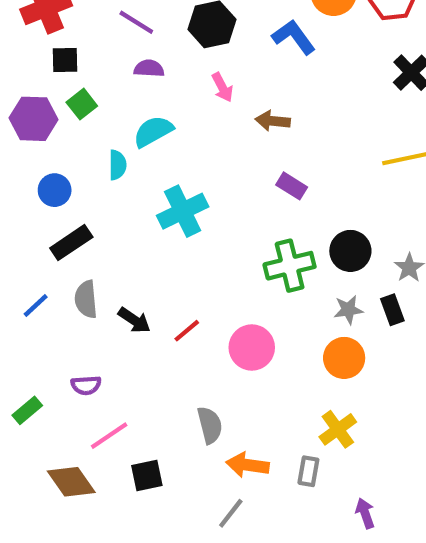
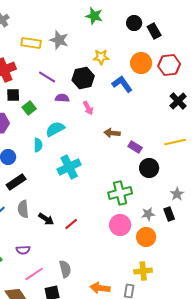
purple semicircle: (149, 68) -> (62, 98), moved
green square: (82, 104) -> (29, 108), moved
brown arrow: (273, 121) -> (112, 133), moved
purple rectangle: (292, 186) -> (135, 147), moved
black circle: (350, 251) -> (149, 168), moved
pink circle: (252, 347) -> (120, 225), moved
gray semicircle: (210, 425) -> (65, 269), moved
yellow cross: (338, 429) -> (143, 271), turned 30

